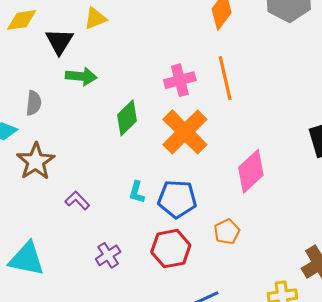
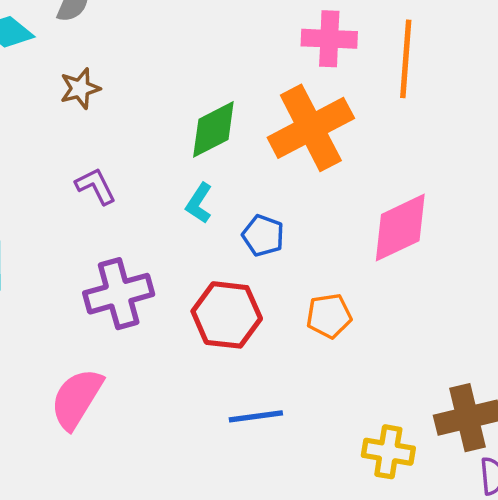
green diamond: (127, 118) -> (213, 129), moved
brown star: (36, 161) -> (80, 88), moved, size x0.6
blue pentagon: (177, 199) -> (263, 236), size x0.6
purple cross: (108, 255) -> (119, 294), size x1.5

